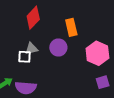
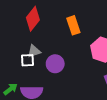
purple circle: (58, 48) -> (55, 64), moved

